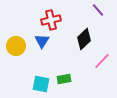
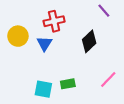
yellow circle: (16, 46) -> (18, 36), moved
pink line: (102, 61) -> (108, 80), moved

